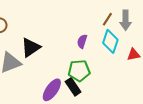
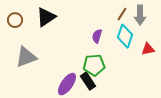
black triangle: (31, 47) -> (46, 17), moved

